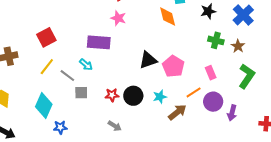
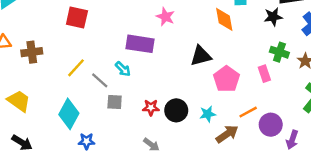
red square: (46, 37) -> (77, 18), moved, turned 36
black triangle: (148, 60) -> (201, 56), moved
pink rectangle: (211, 73) -> (264, 74), moved

